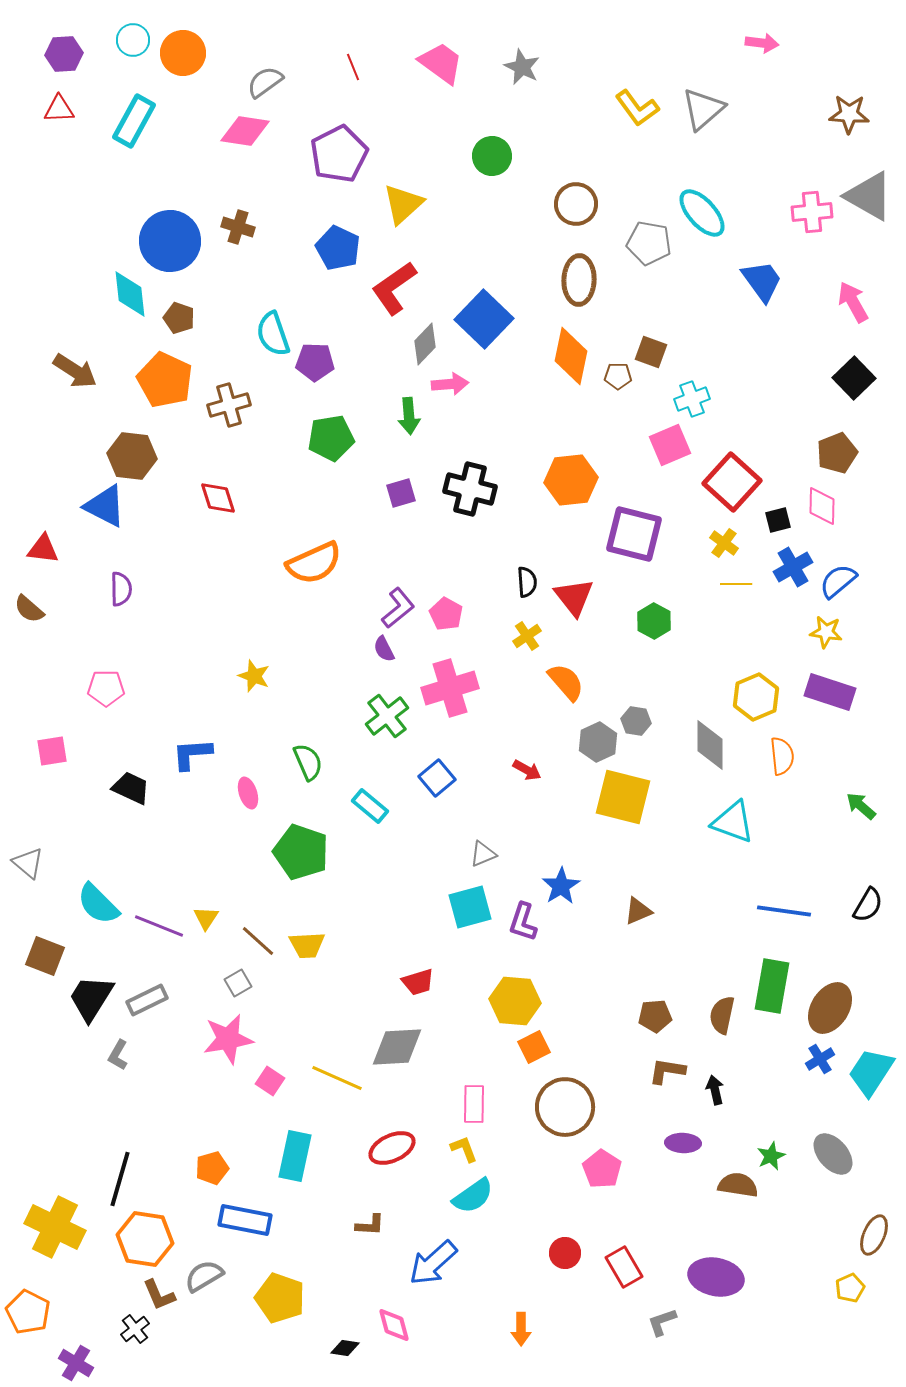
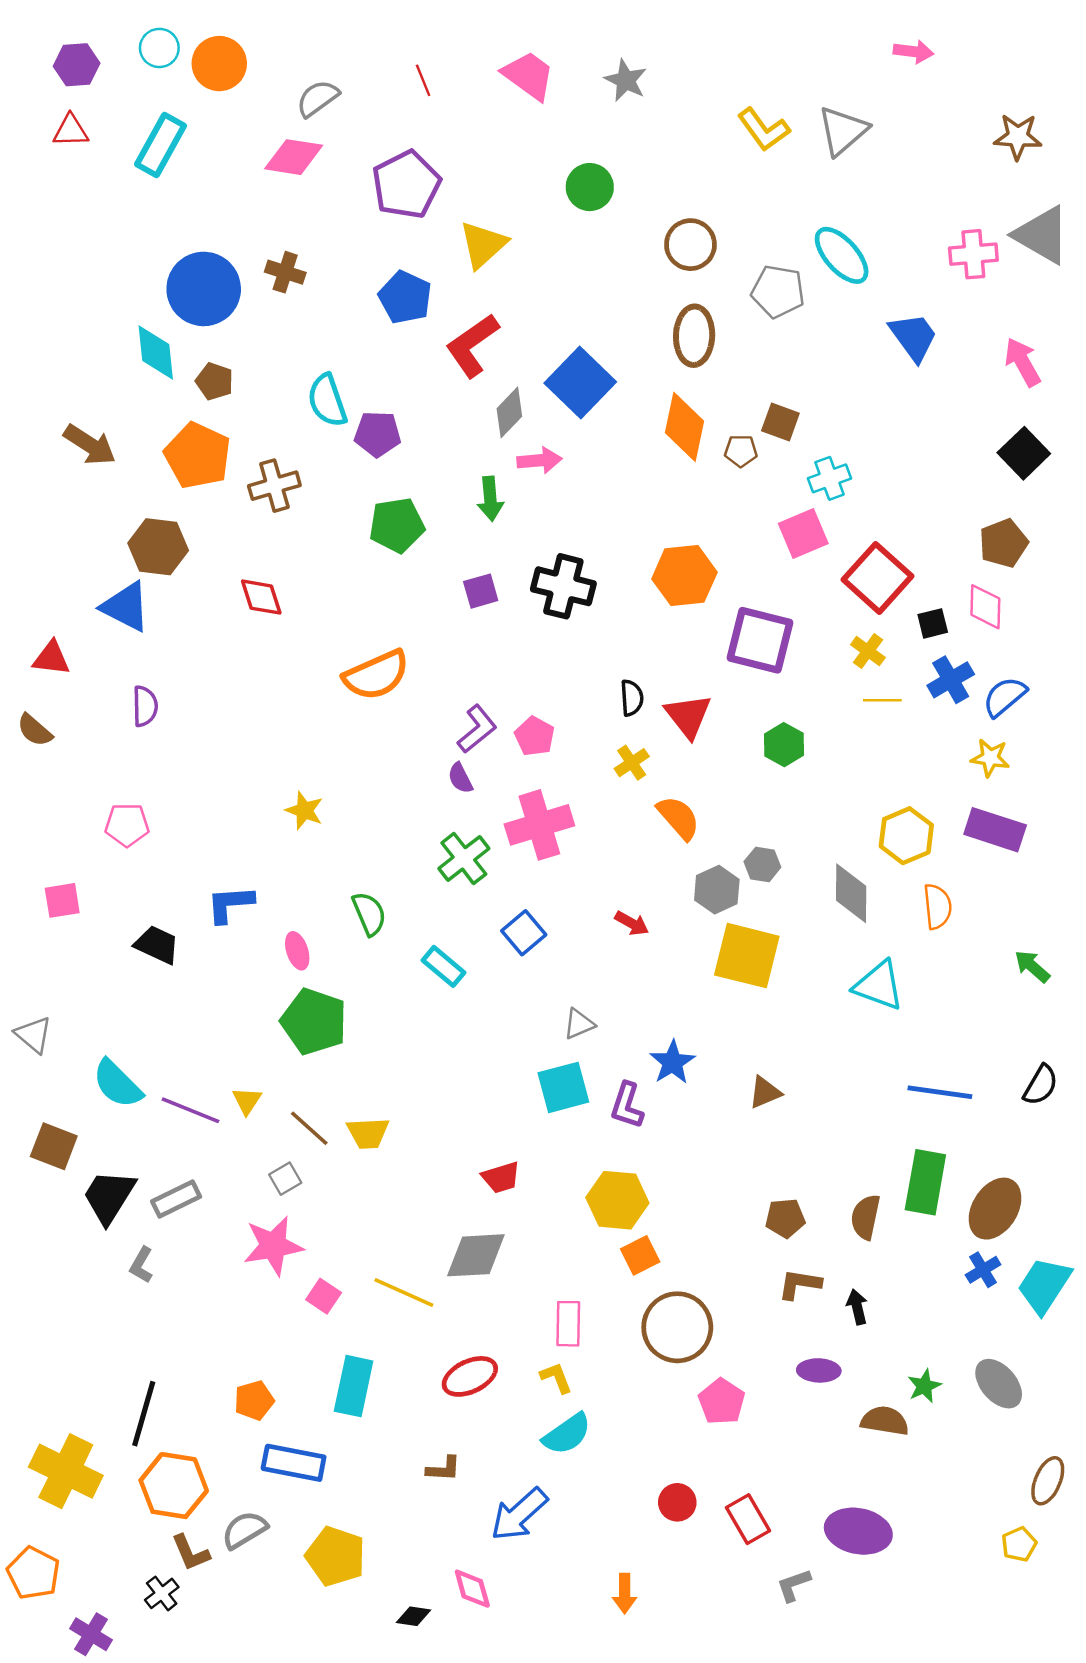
green pentagon: (301, 852) -> (314, 1022), moved

